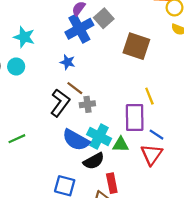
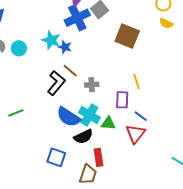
cyan star: (24, 37) -> (51, 40), moved
gray cross: (87, 104) -> (92, 85), moved
purple rectangle: (135, 118) -> (122, 100), size x0.7

